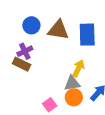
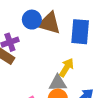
blue circle: (31, 25) -> (32, 20), moved

